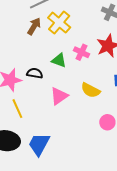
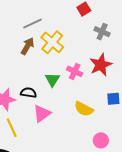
green triangle: (59, 60) -> (52, 80), turned 42
pink triangle: (59, 96) -> (42, 114), moved

